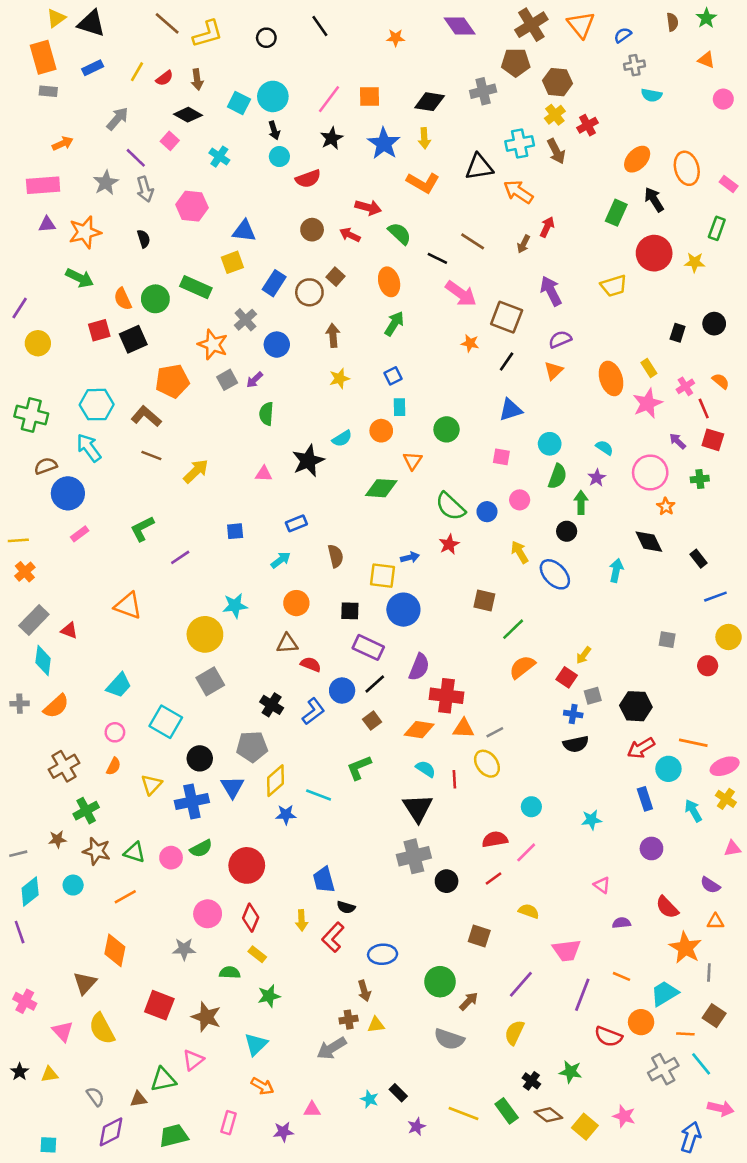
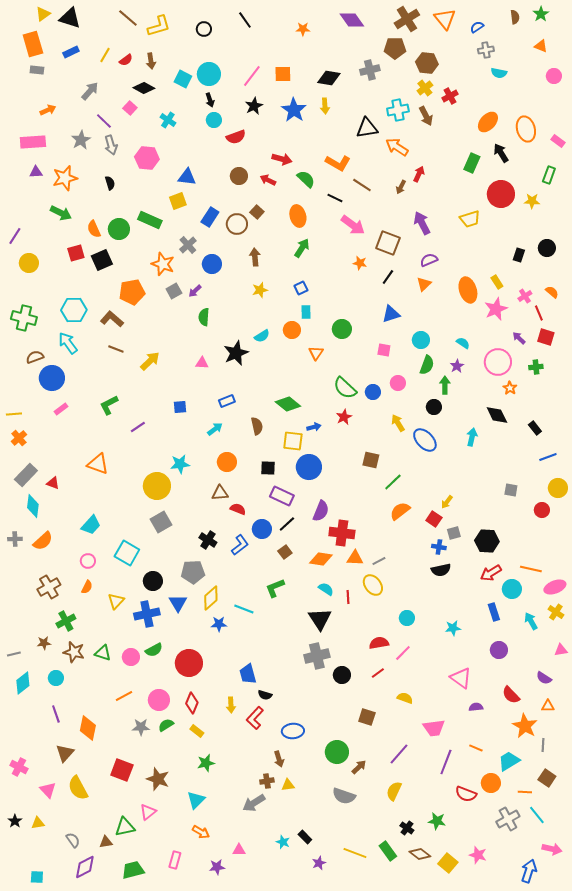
orange L-shape: (423, 183) -> (338, 163), moved
green diamond: (381, 488) -> (288, 404), moved, turned 35
pink triangle: (602, 885) -> (461, 678), size x1.6
orange line: (125, 897) -> (124, 696), moved
purple line: (20, 932) -> (56, 714), moved
green semicircle: (230, 973) -> (166, 725), moved, turned -35

